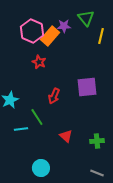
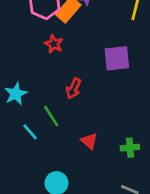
purple square: (87, 87) -> (117, 58), moved
cyan line: (21, 129) -> (30, 132), turned 56

